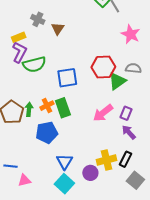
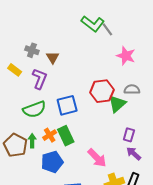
yellow rectangle: (19, 37) -> (15, 70), turned 64
purple L-shape: (19, 52) -> (40, 79), moved
green semicircle: (34, 64) -> (34, 109), moved
pink arrow: (103, 113) -> (97, 158), moved, turned -90

